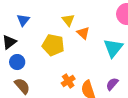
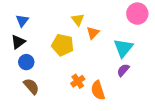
blue triangle: (23, 20) -> (22, 21), moved
orange triangle: (83, 33) -> (93, 33), turned 32
purple semicircle: (112, 84) -> (123, 70), moved

